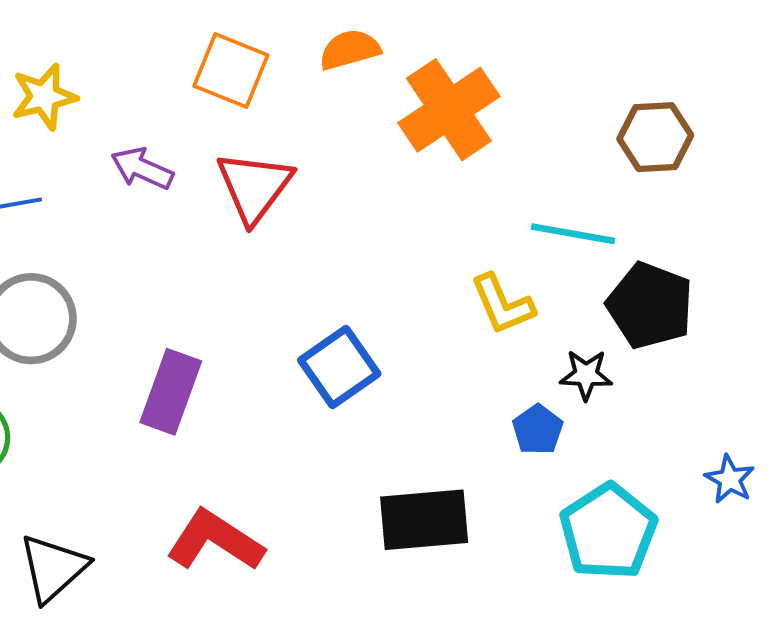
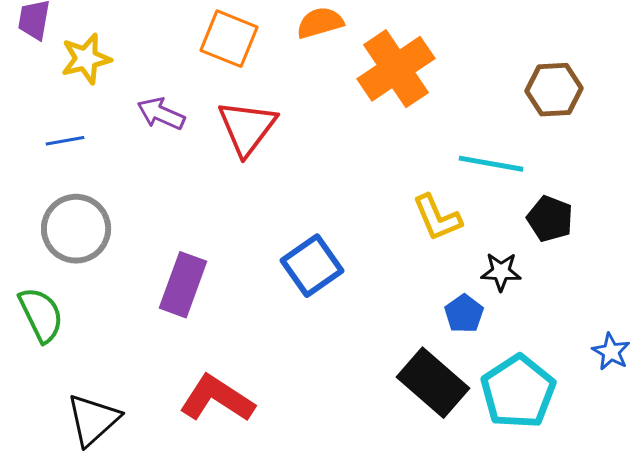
black pentagon: (650, 306) -> (550, 219), size x0.7
black rectangle: (424, 520) -> (433, 383), moved, turned 46

